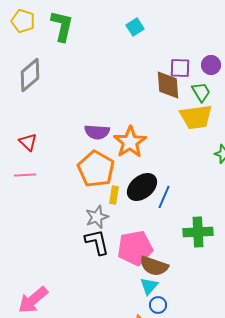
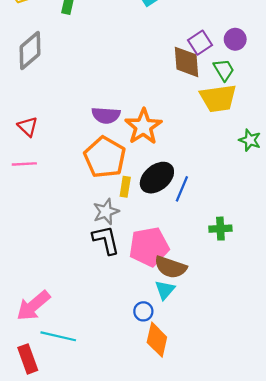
purple square: (180, 68) -> (200, 43), turned -35
green cross: (198, 232) -> (220, 229), size x0.7
blue circle: (158, 305) -> (143, 311), moved

